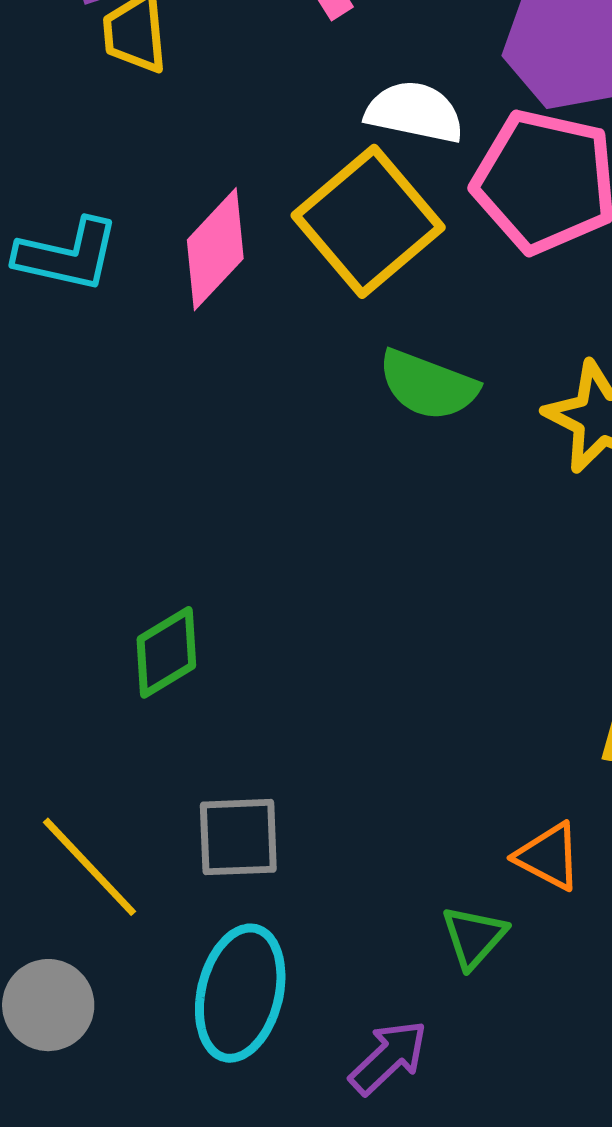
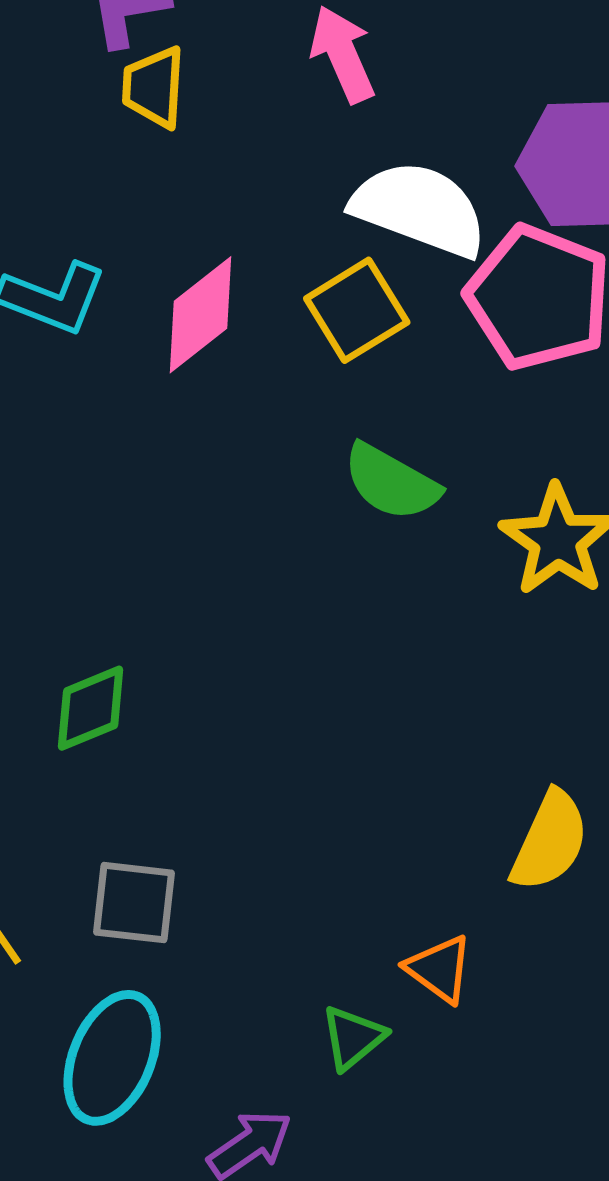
white semicircle: (415, 112) -> (419, 209), size x1.4
yellow square: (368, 221) -> (357, 310), size x0.7

